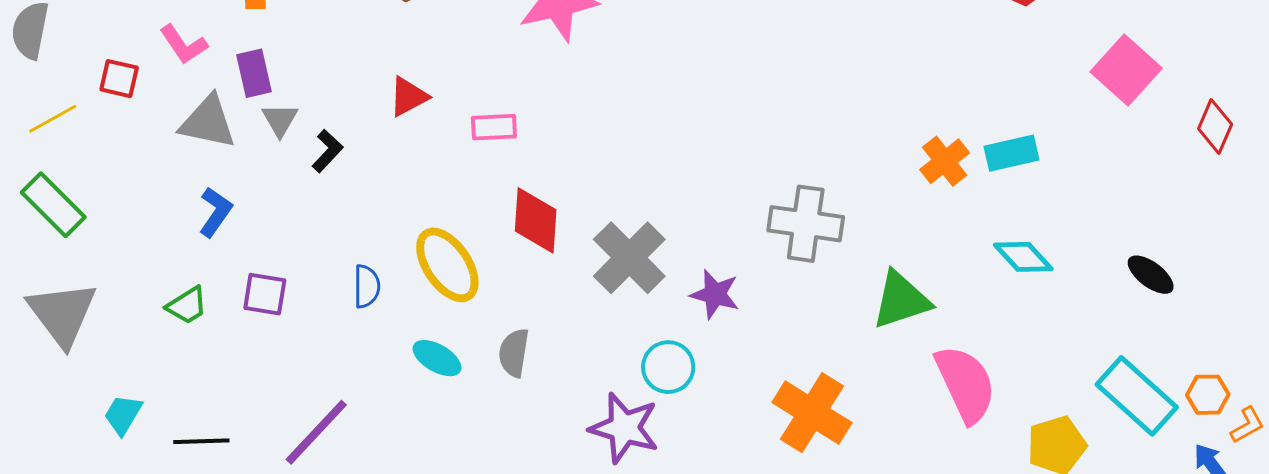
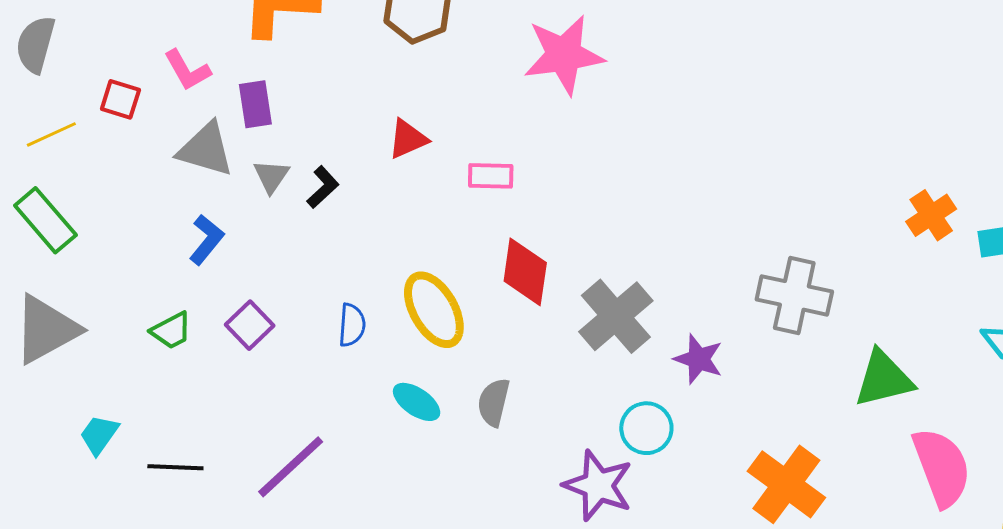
gray triangle: (280, 120) -> (271, 176), moved
orange cross: (945, 161) -> (931, 215), moved
purple square: (265, 294) -> (250, 325), turned 33
gray triangle: (62, 314) -> (46, 329), turned 34

